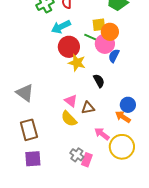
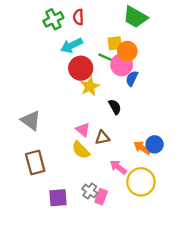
yellow star: (77, 63) -> (90, 86), turned 30
blue circle: (128, 105) -> (155, 144), moved
purple square: (33, 159) -> (58, 198), moved

